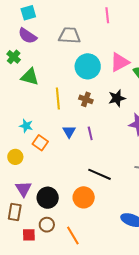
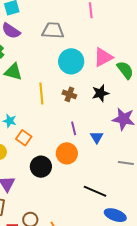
blue triangle: (69, 132) -> (97, 137), moved
black line: (99, 174) -> (95, 191), moved
orange circle: (84, 197) -> (67, 153), moved
black circle: (48, 198) -> (41, 167), moved

